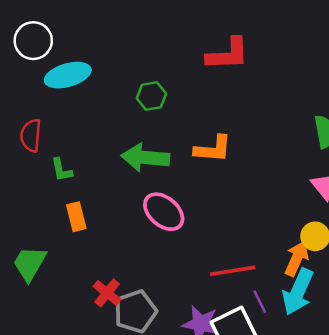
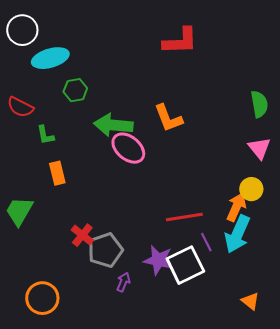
green hexagon: (151, 96) -> (75, 90), moved
red semicircle: (31, 135) -> (20, 107), turned -68
orange L-shape: (213, 149) -> (168, 118), turned 64
pink ellipse: (164, 212) -> (128, 148), moved

